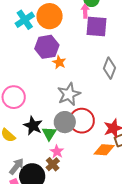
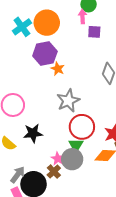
purple square: (96, 27) -> (94, 32), size x0.6
gray circle: (65, 122) -> (72, 159), moved
black star: (33, 126) -> (33, 133), turned -30
green triangle: (49, 133) -> (76, 145), moved

